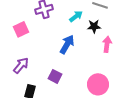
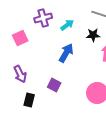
cyan arrow: (76, 16) -> (67, 25), moved
purple arrow: (21, 65) -> (20, 74), turned 114

